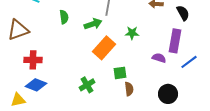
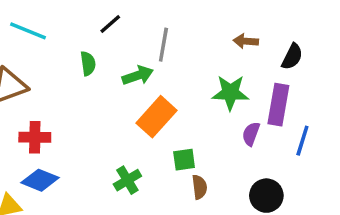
black semicircle: (183, 13) -> (292, 57), turned 56
green star: (132, 33) -> (230, 93), moved, size x1.5
purple semicircle: (159, 58) -> (251, 134), turned -88
blue line: (189, 62) -> (302, 141), turned -36

